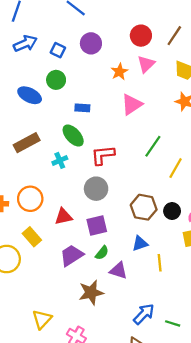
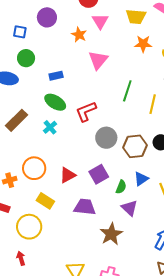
gray circle: (96, 189) -> (106, 138), moved
green semicircle: (102, 253) -> (121, 187), moved
purple trapezoid: (72, 255) -> (85, 207), turned 55
purple triangle: (118, 271) -> (129, 208), turned 42

